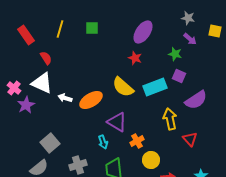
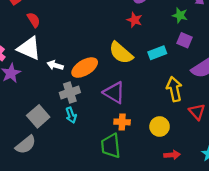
cyan rectangle: (155, 87) -> (157, 53), size x0.7
orange cross: (137, 141) -> (122, 122), moved, turned 32
cyan arrow: (103, 142) -> (71, 115), moved
yellow circle: (151, 160) -> (160, 127), moved
gray cross: (78, 165) -> (70, 92), moved

